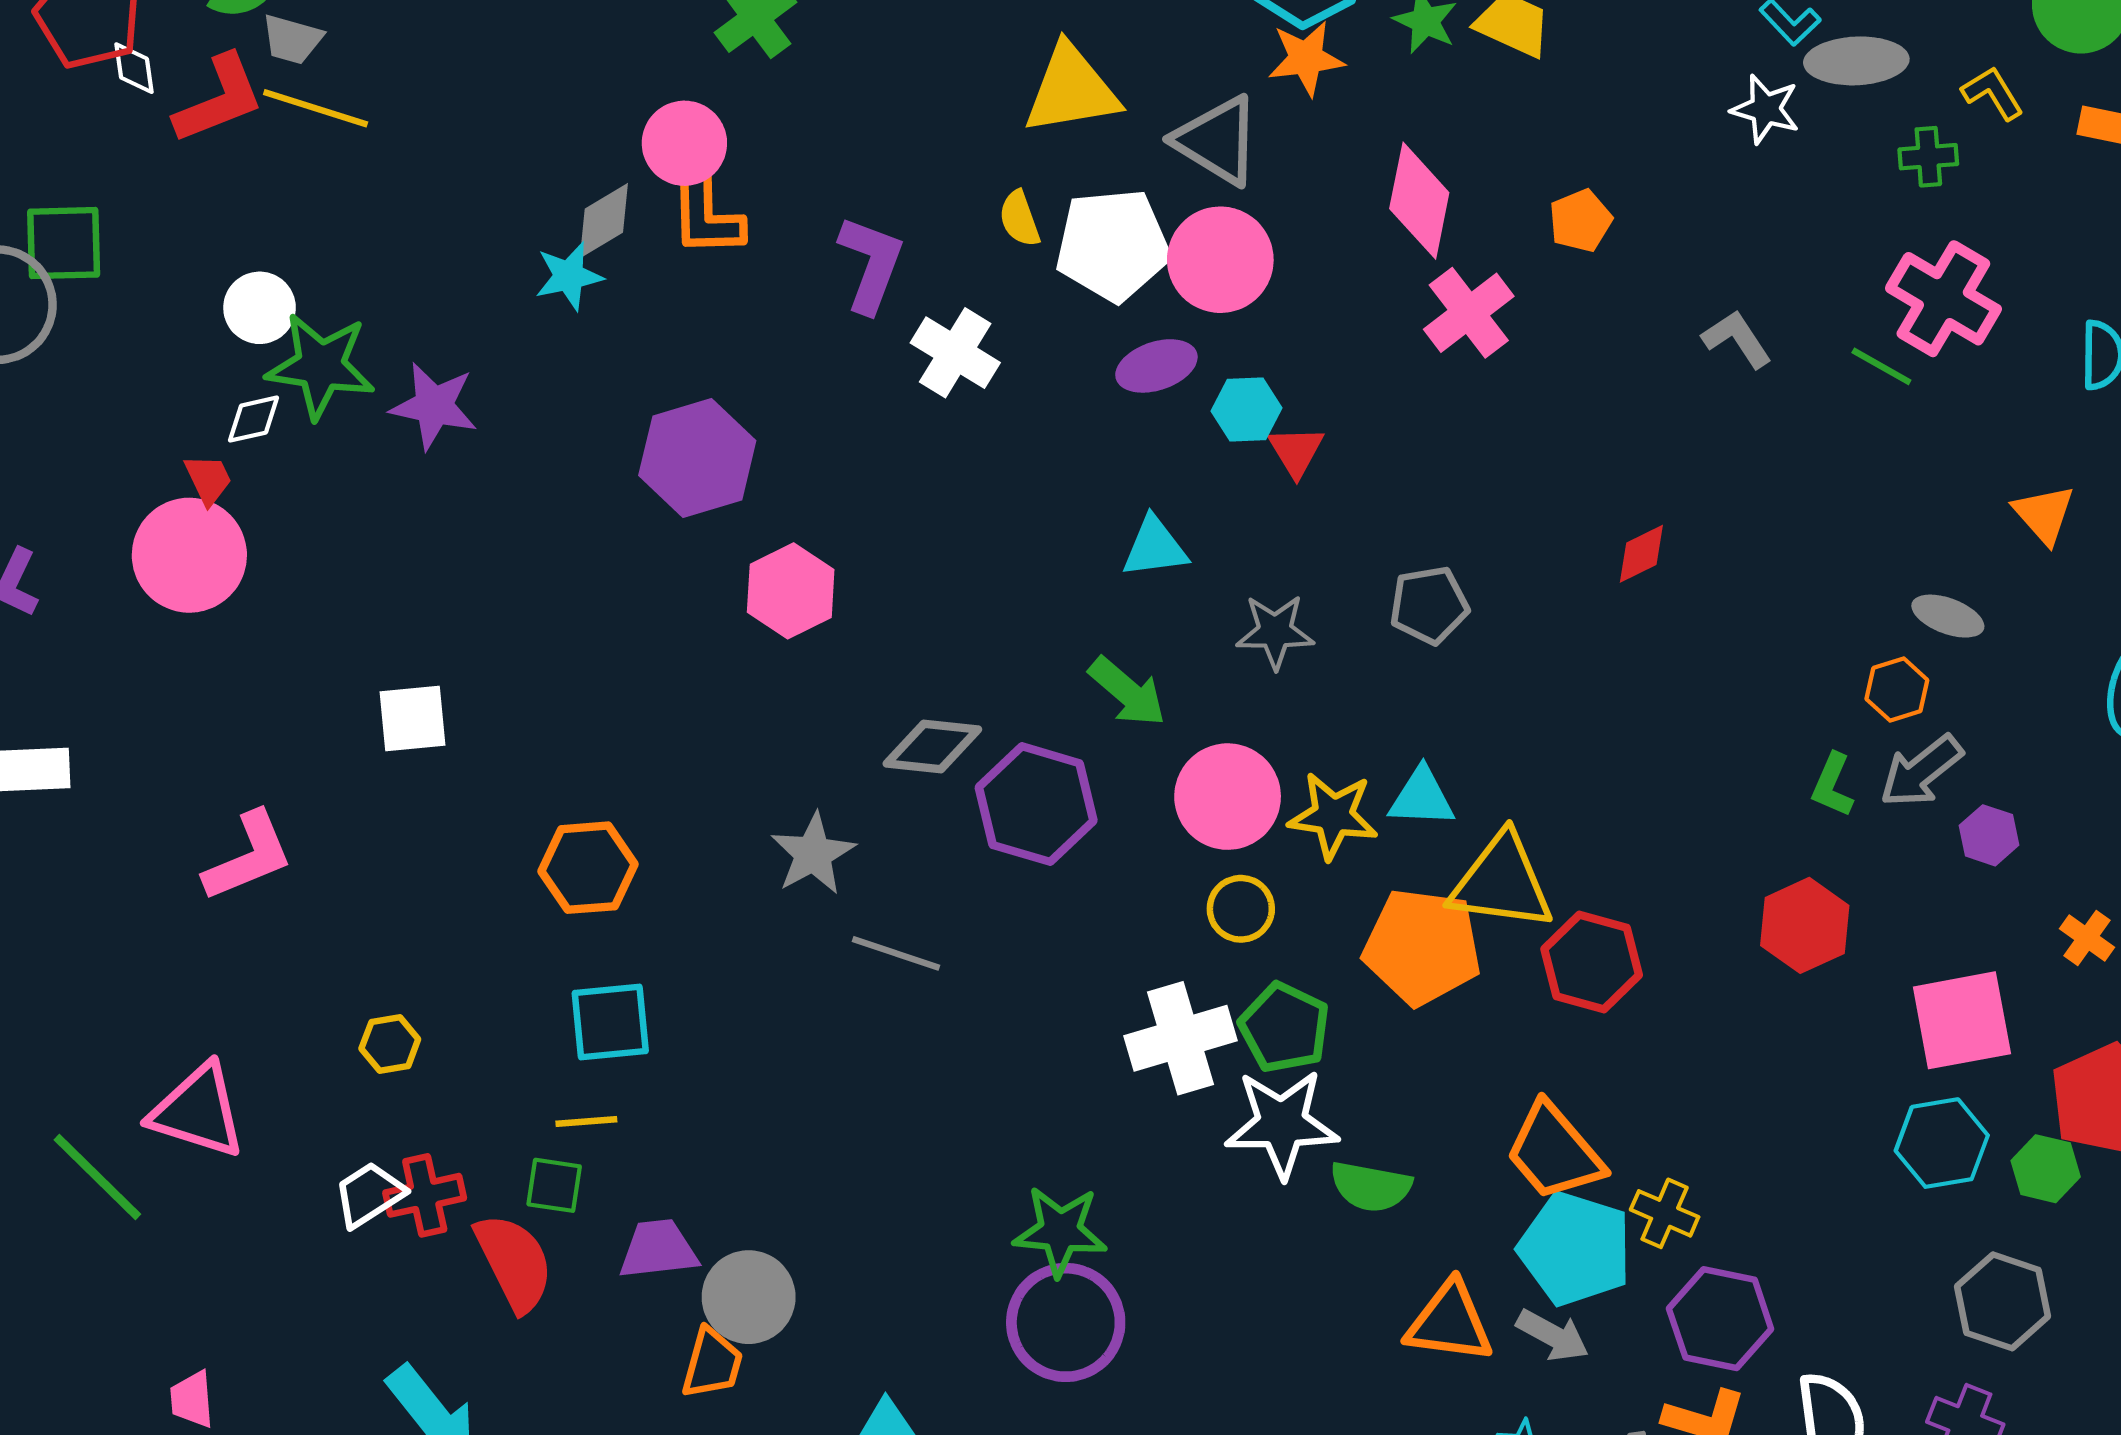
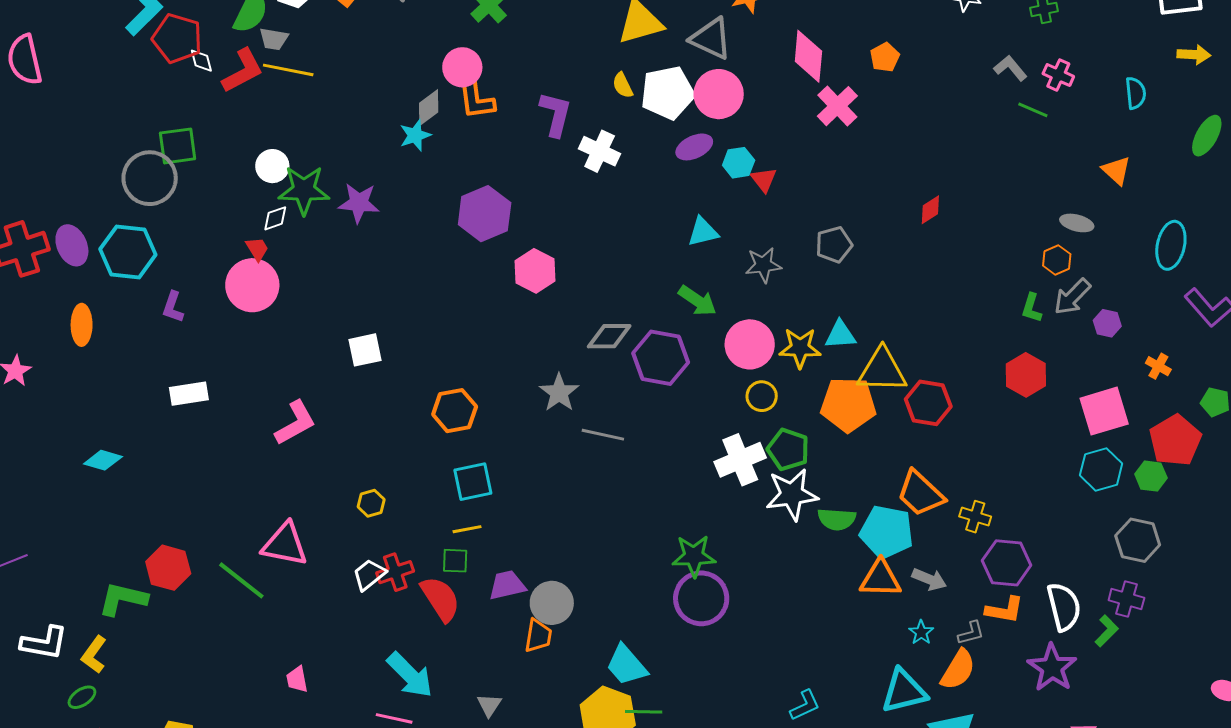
pink cross: (1943, 299) -> (1058, 75), size x0.6
gray L-shape: (1737, 339) -> (1010, 68), moved
cyan pentagon: (1575, 1249) -> (887, 532), moved

